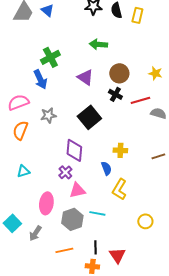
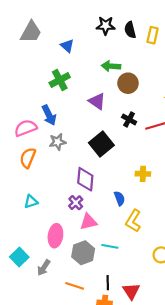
blue triangle: (47, 10) -> (67, 46), moved
brown circle: (119, 73) -> (128, 83), moved
blue arrow: (40, 79) -> (49, 115), moved
yellow cross: (120, 150) -> (143, 174), moved
orange line: (64, 250) -> (75, 286), turned 30

